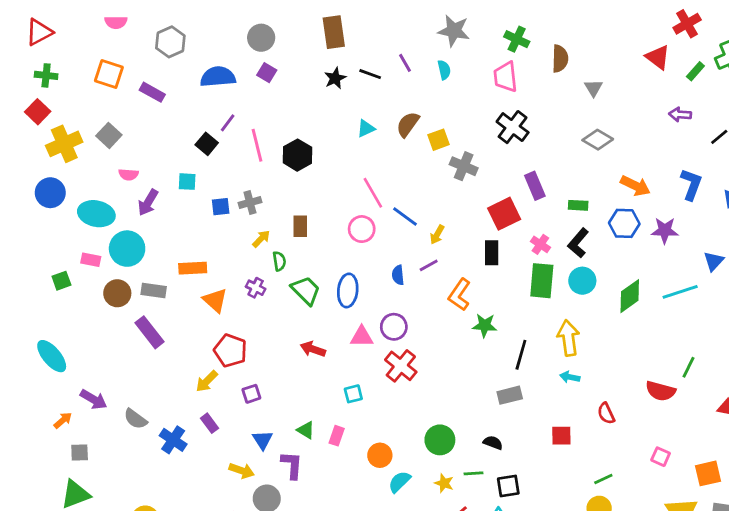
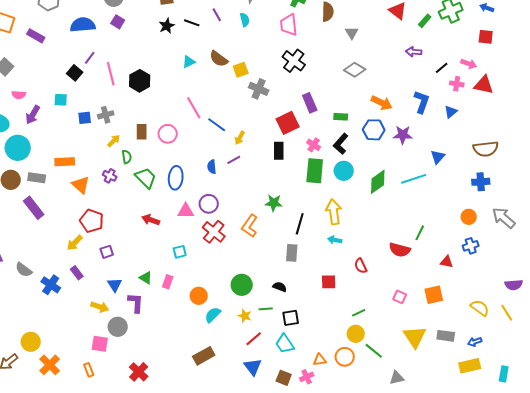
brown semicircle: (408, 124) -> (219, 59), turned -90
pink circle: (362, 229) -> (168, 134), moved
orange L-shape: (459, 295) -> (250, 226), moved
gray rectangle: (510, 395) -> (292, 253), turned -72
orange square: (708, 473) -> (434, 295), moved

